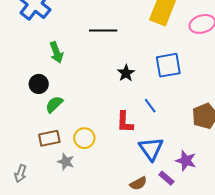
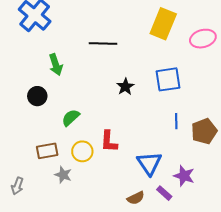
green semicircle: (54, 104) -> (71, 118), moved
blue line: (150, 106) -> (176, 121), moved, turned 35
red L-shape: (125, 122) -> (109, 141), moved

